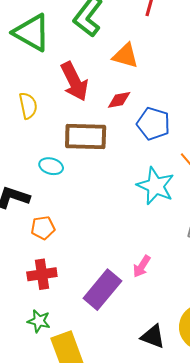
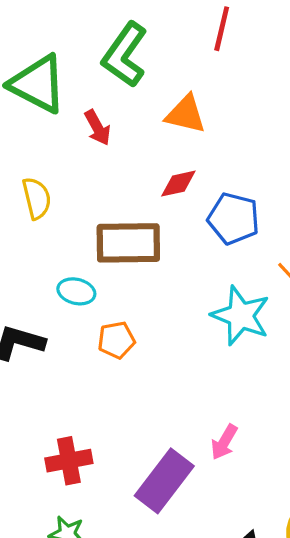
red arrow: (74, 81) -> (98, 128), moved, size x0.6
orange pentagon: (43, 228) -> (116, 340), moved

